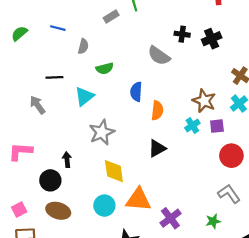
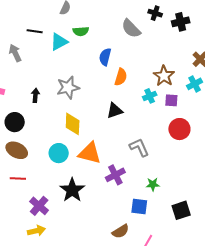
cyan triangle: (84, 96) -> (59, 42), moved
black arrow: (67, 160) -> (35, 95), moved
gray L-shape: (229, 194) -> (139, 147), moved

